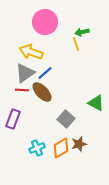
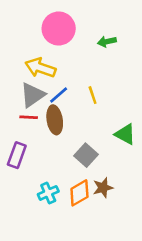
yellow line: (76, 44) -> (93, 95), moved
brown ellipse: (42, 92) -> (55, 120), turned 35

